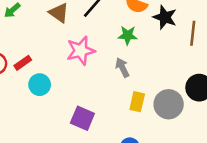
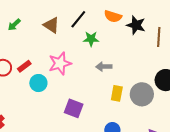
green star: (128, 35) -> (91, 39), moved
pink star: (81, 51) -> (60, 63), moved
gray arrow: (122, 68) -> (104, 67), turned -63

